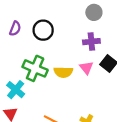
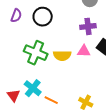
pink triangle: (86, 68) -> (84, 51), turned -48
cyan cross: (16, 90) -> (33, 88), moved

